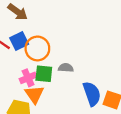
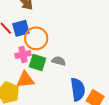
pink cross: (28, 78) -> (23, 54), moved
orange triangle: (34, 94) -> (25, 80), turned 48

